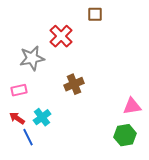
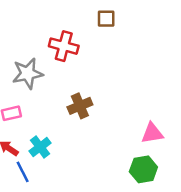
red cross: (61, 36) -> (64, 46), turned -30

